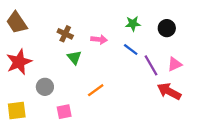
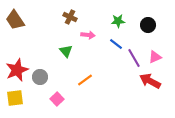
brown cross: (65, 34) -> (70, 17), moved
red star: (19, 62) -> (17, 70), moved
pink square: (64, 112) -> (57, 99), turned -32

